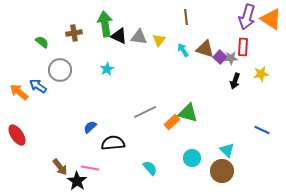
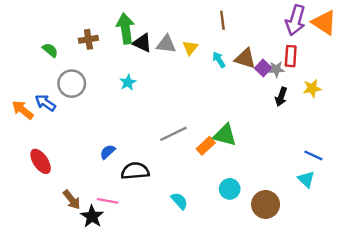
red ellipse: (17, 135) -> (41, 161), moved
cyan triangle: (227, 150) -> (306, 179), moved

